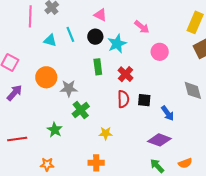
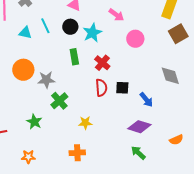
orange semicircle: (185, 163) -> (176, 140), moved

